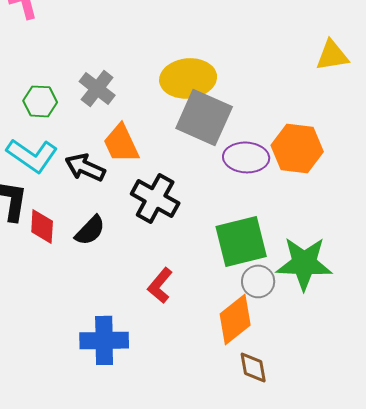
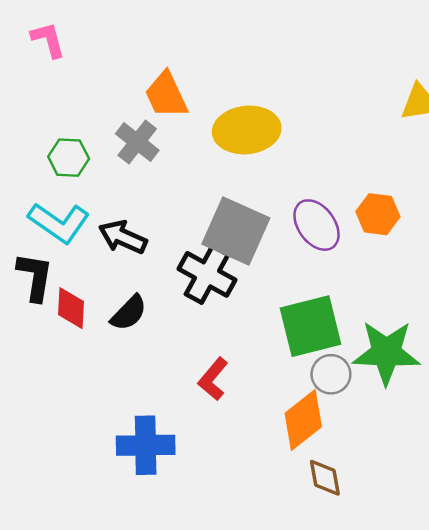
gray square: (204, 117) -> (236, 231), moved
orange trapezoid: (121, 143) -> (166, 95), moved
orange hexagon: (297, 148) -> (378, 214), size x0.7
purple ellipse: (246, 157) -> (317, 225), turned 51

